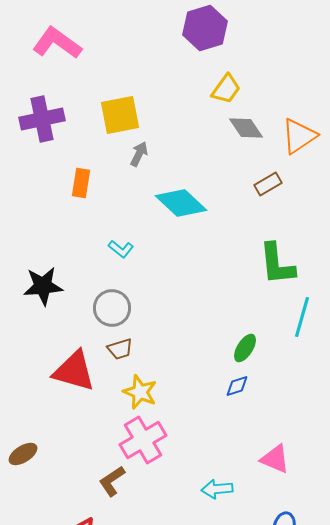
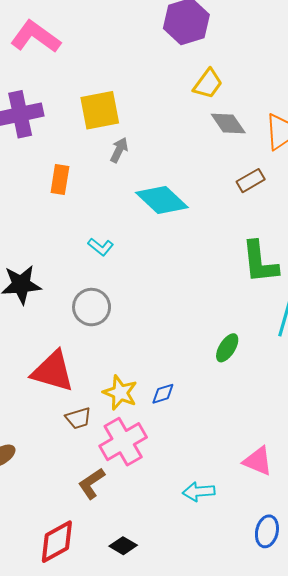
brown trapezoid: (120, 349) -> (78, 418), moved
blue diamond: (237, 386) -> (163, 394), moved

